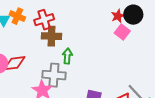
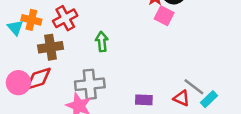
brown cross: (51, 36) -> (51, 47), moved
green arrow: (67, 56) -> (102, 42), moved

